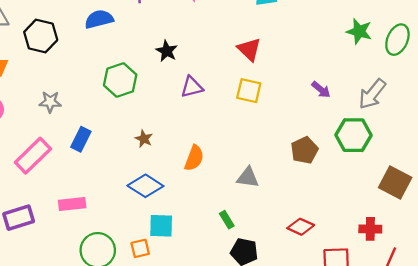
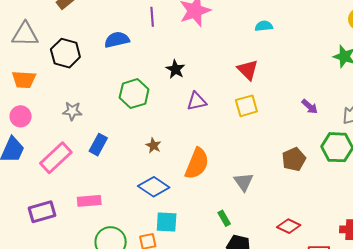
yellow square: (249, 91) -> (246, 106), turned -30
orange semicircle: (194, 158) -> (197, 164), size x1.4
gray triangle: (248, 178) -> (244, 182), turned 45

